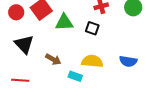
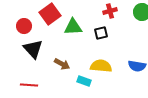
red circle: (16, 12) -> (24, 26), moved
black square: (92, 28) -> (101, 33), turned -32

